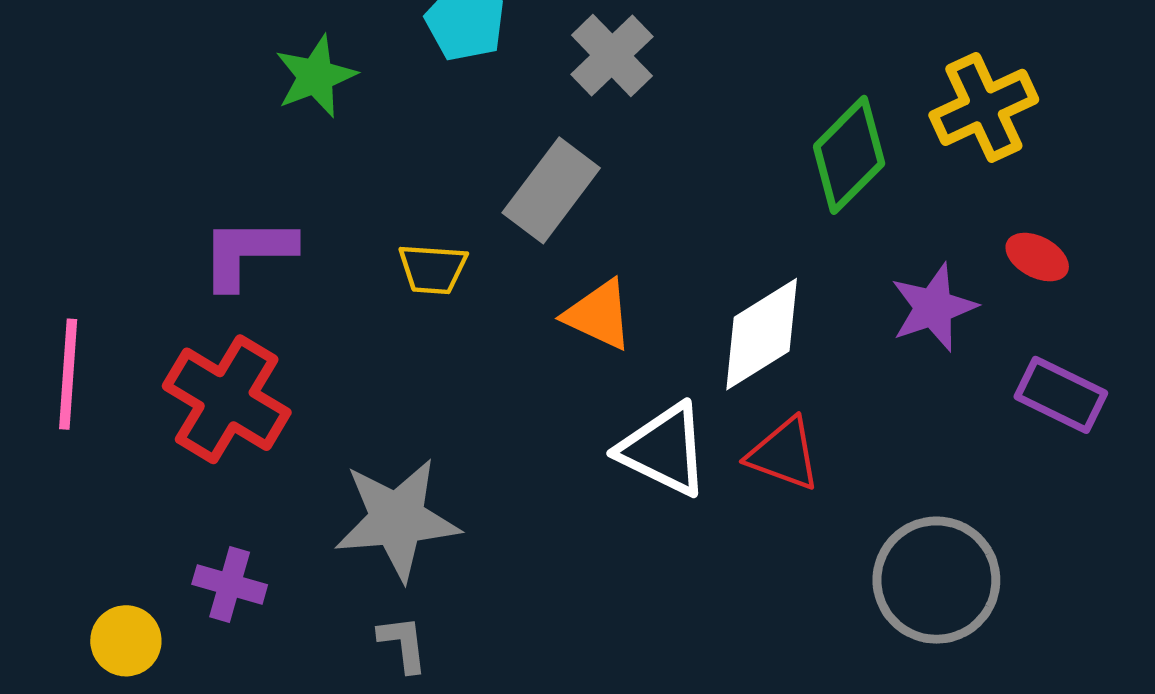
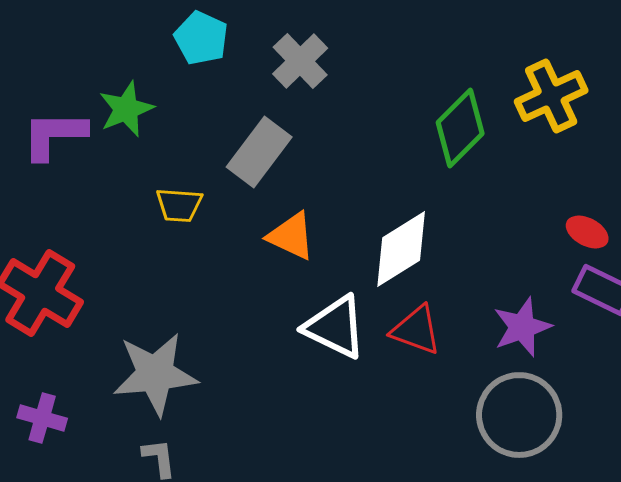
green star: (316, 76) -> (126, 109), moved
purple L-shape: (247, 253) -> (54, 135), moved
red ellipse: (1037, 257) -> (587, 232), moved
purple star: (933, 307) -> (522, 327), moved

